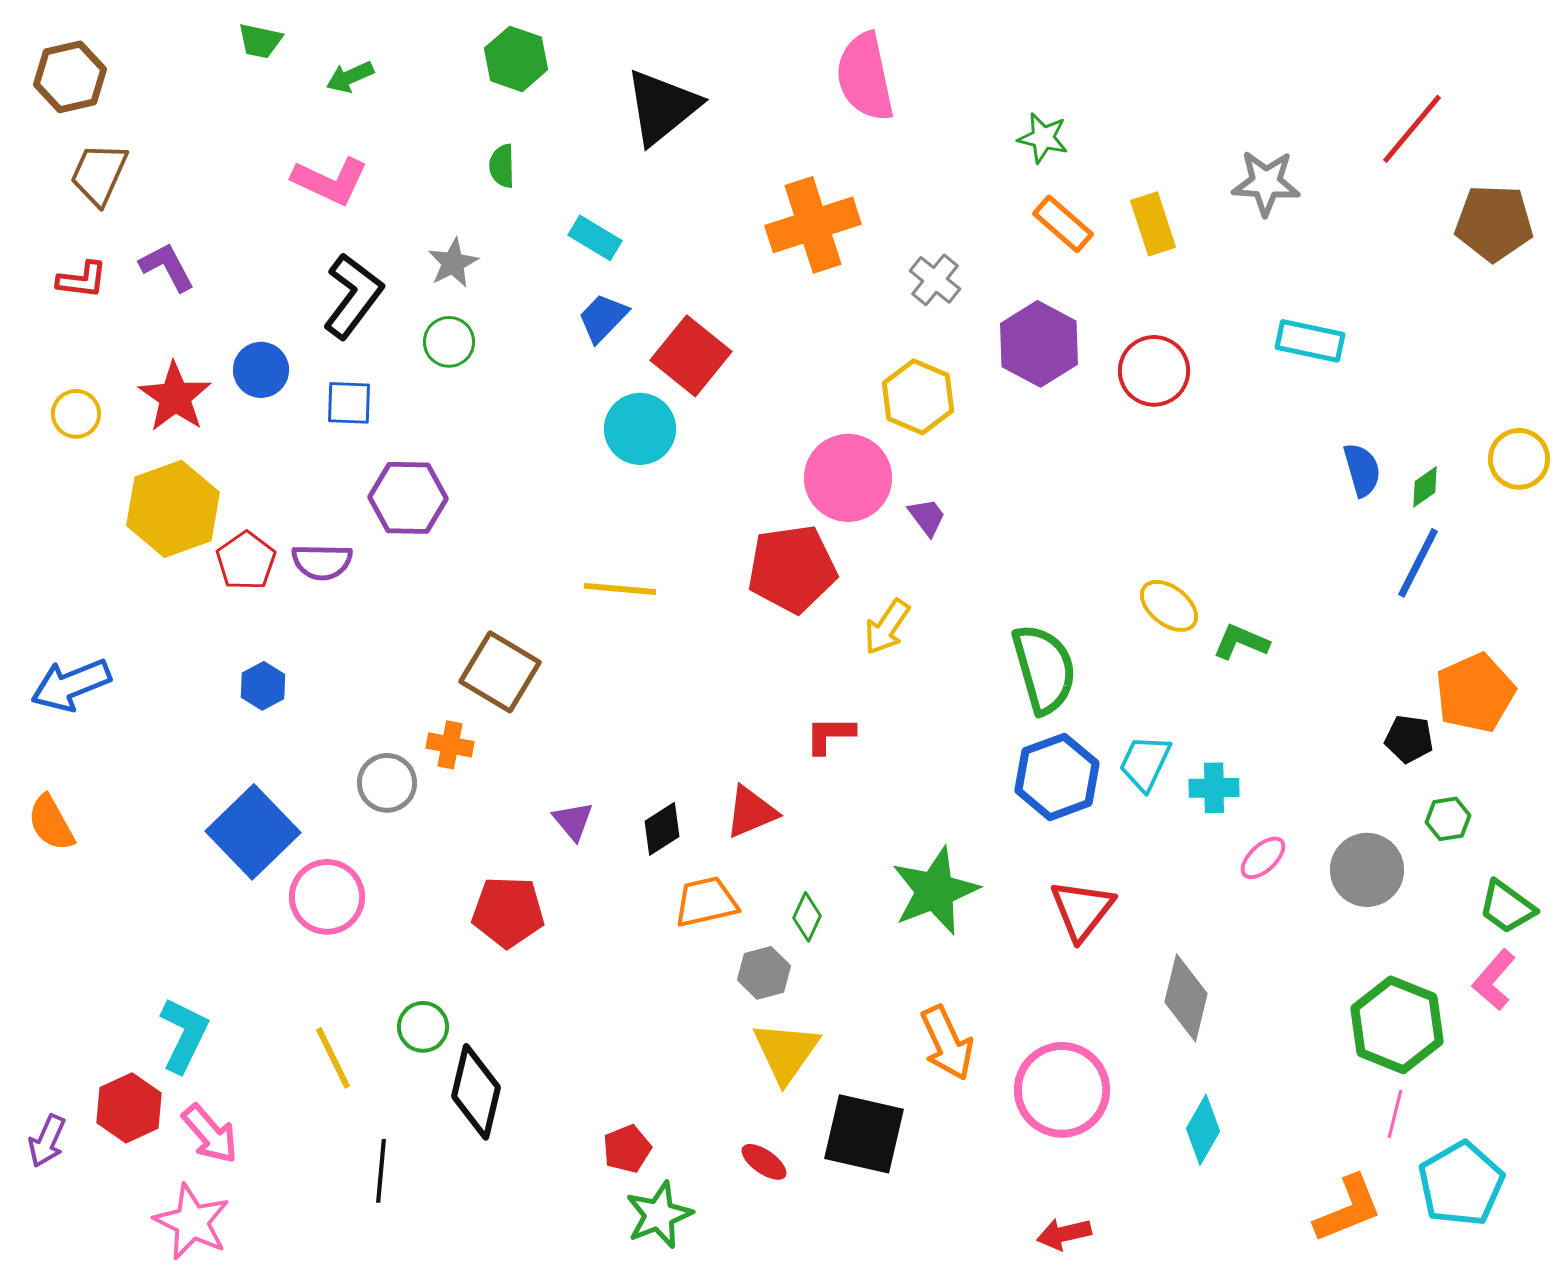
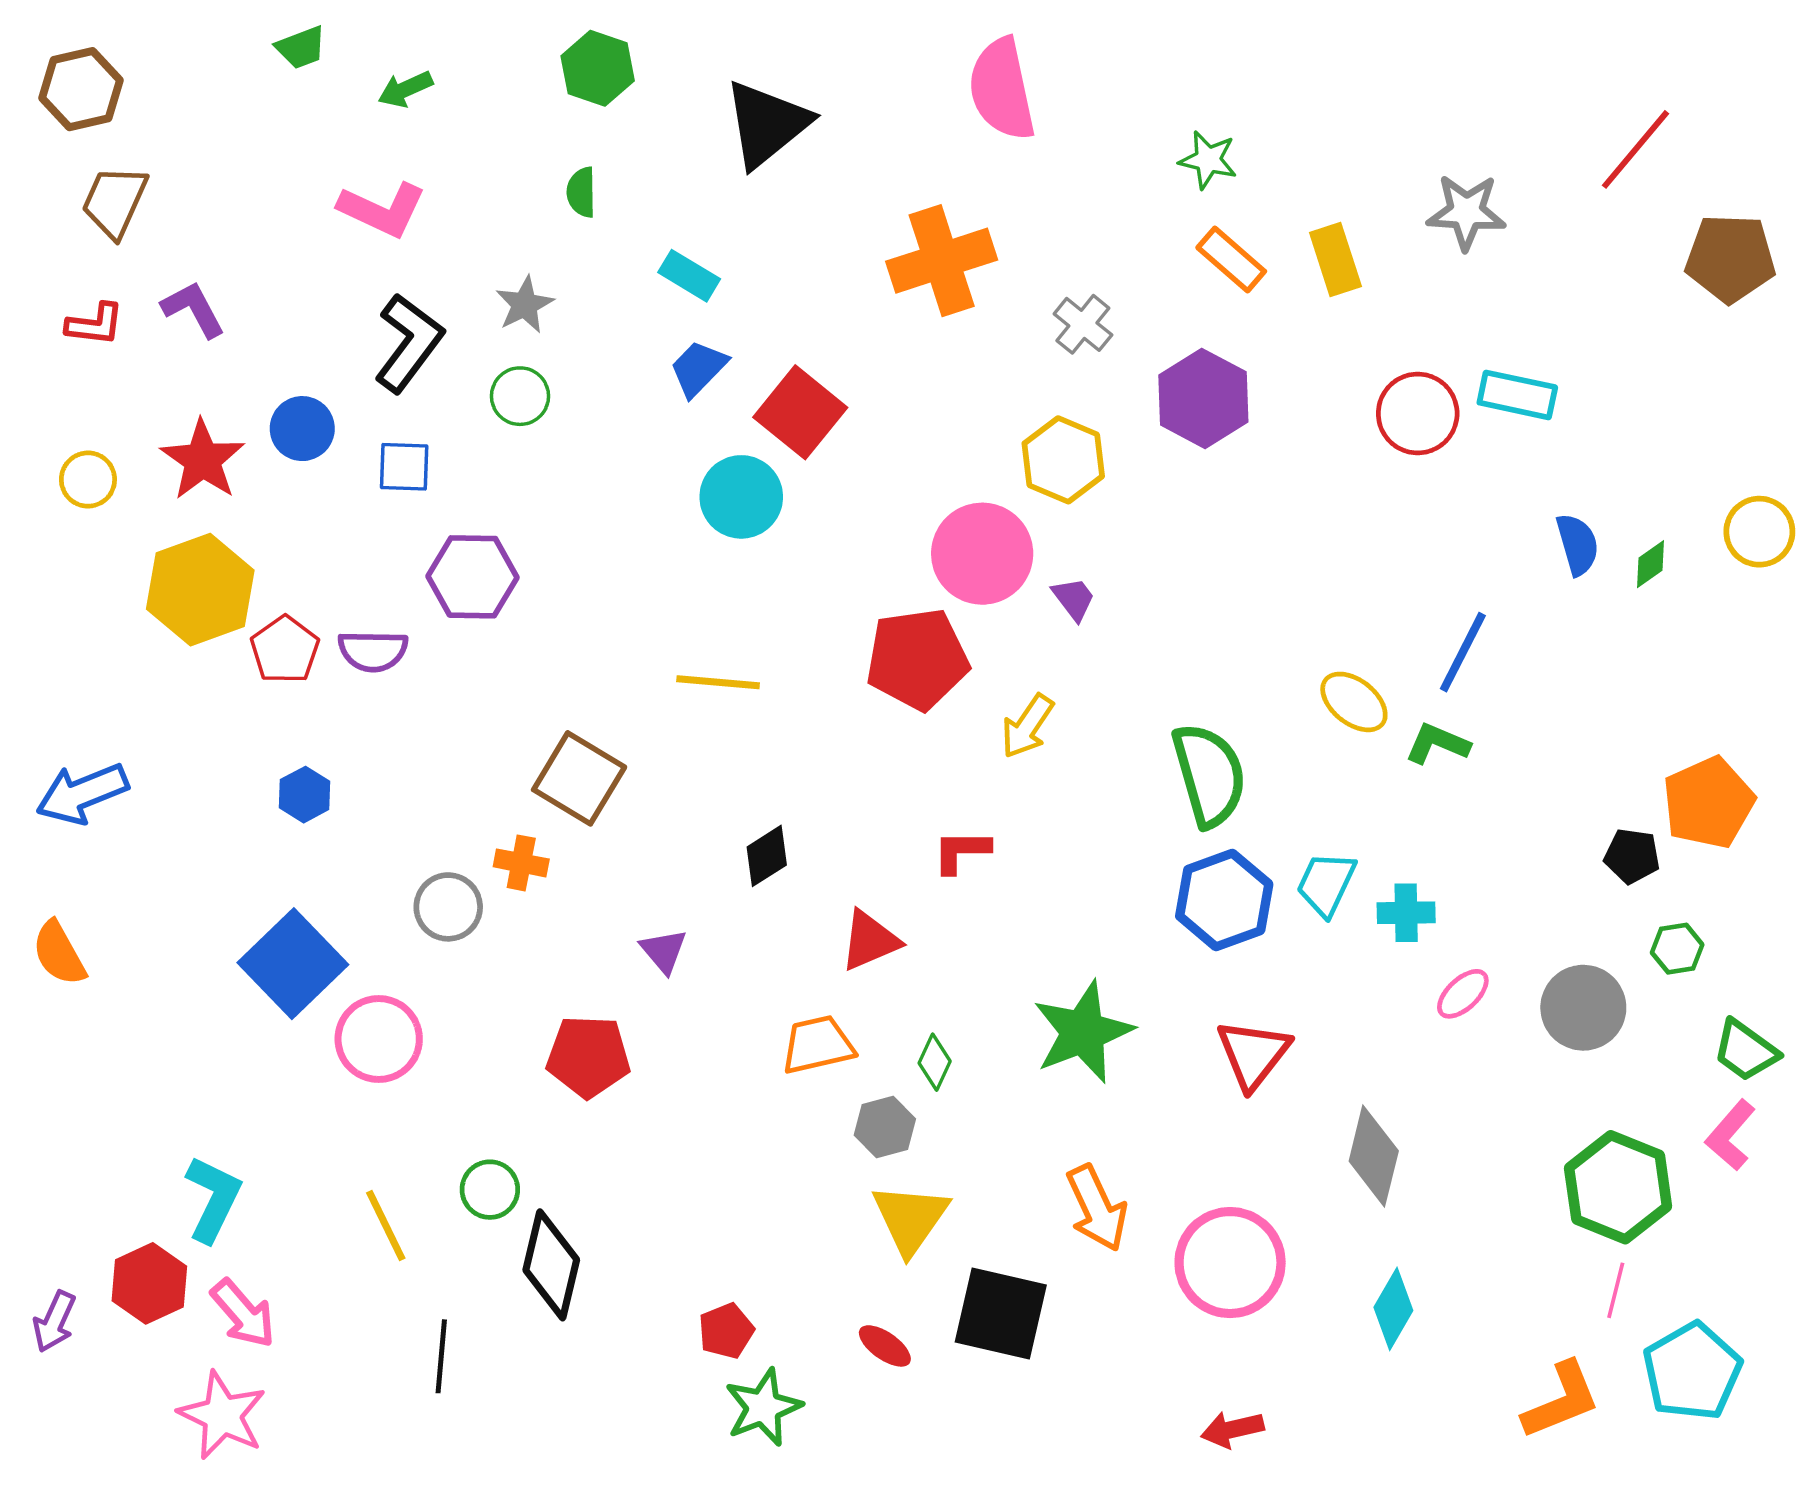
green trapezoid: (260, 41) -> (301, 47), turned -33
red circle: (1154, 371) -> (1418, 414), moved
blue line: (1418, 563) -> (1463, 652), moved
black diamond: (662, 829) -> (767, 856), moved

